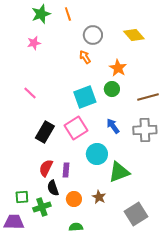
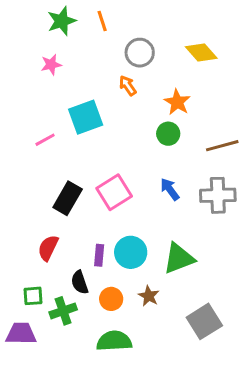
pink line: (30, 93) -> (45, 140), turned -72
cyan square: (85, 97) -> (86, 117), moved
cyan circle: (97, 154) -> (131, 252), moved
red semicircle: (46, 168) -> (48, 248), moved
green semicircle: (76, 227) -> (114, 341), size x1.6

